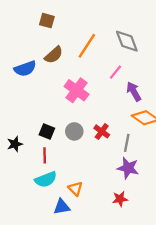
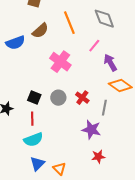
orange line: (87, 46) -> (69, 23), turned -55
purple star: (128, 168) -> (91, 130), moved
orange triangle: (75, 189) -> (59, 169), moved
blue triangle: (62, 207) -> (37, 164), moved, turned -35

